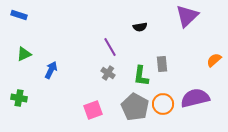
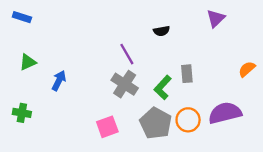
purple triangle: (187, 16) -> (216, 18), size x0.7
gray cross: (108, 73) -> (125, 84), size x1.6
green L-shape: (141, 76) -> (163, 88), turned 35

